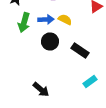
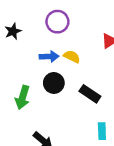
green arrow: (24, 22) -> (23, 97), moved
cyan rectangle: (90, 82) -> (102, 131), turned -56

